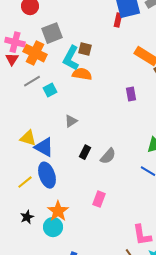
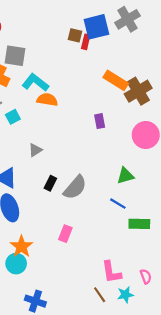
gray square: (52, 33) -> (15, 56), turned 30
brown square: (85, 49) -> (75, 35), moved
cyan L-shape: (71, 58) -> (35, 83), turned 100
gray semicircle: (108, 156) -> (75, 187), size x1.4

